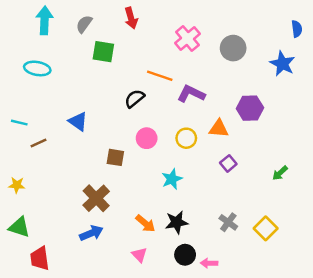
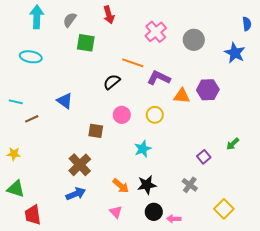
orange triangle: (219, 129) -> (182, 96), moved
purple square: (228, 163) -> (204, 157), moved
yellow square: (266, 228) -> (224, 209), moved

